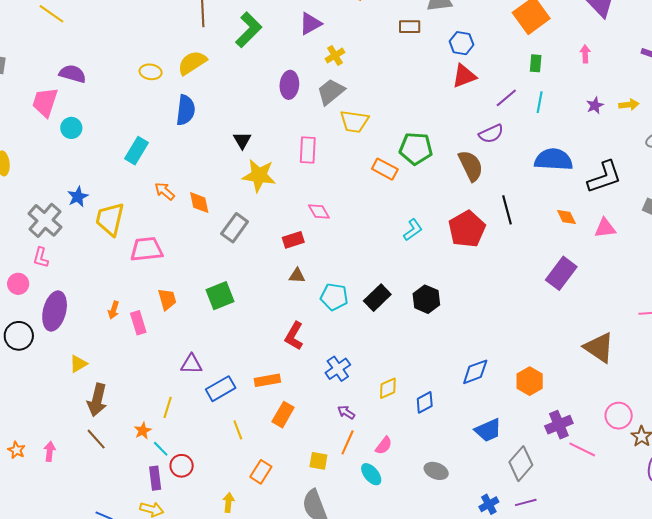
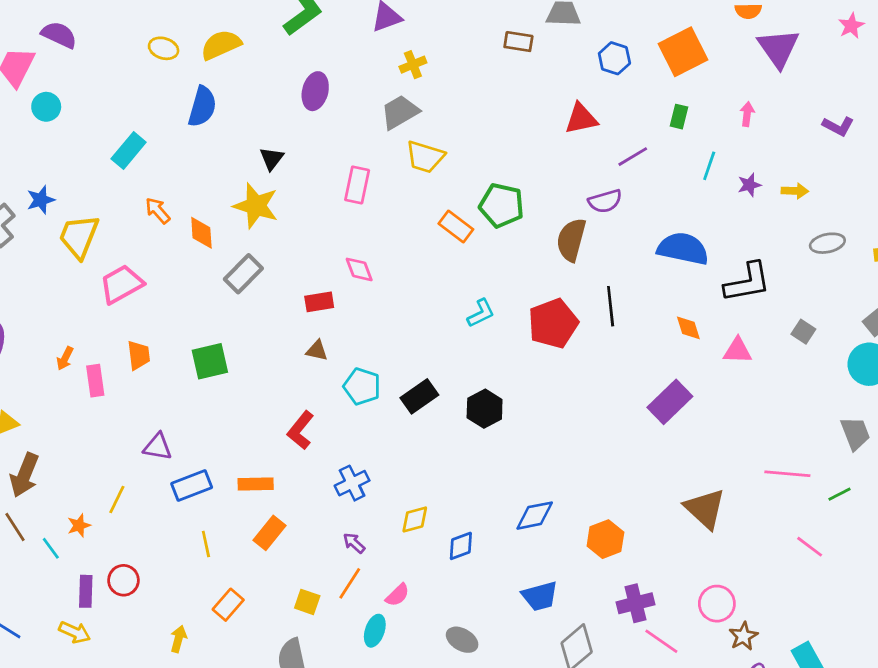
blue hexagon: (462, 43) -> (614, 58), moved
purple ellipse: (289, 85) -> (315, 91), moved
cyan line: (540, 102) -> (709, 166), moved
brown semicircle: (471, 166) -> (571, 240), turned -148
yellow star: (259, 175) -> (256, 206), moved
pink trapezoid: (147, 249) -> (122, 284), turned -32
cyan line: (161, 449) -> (51, 548), moved
cyan ellipse: (371, 474) -> (375, 631), turned 50

